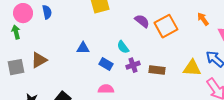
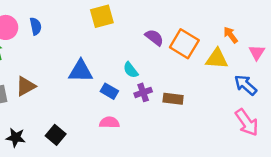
orange square: (166, 26) -> (184, 44), turned -30
blue triangle: (83, 48) -> (81, 71), size x1.5
yellow triangle: (192, 68) -> (217, 59), moved

